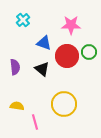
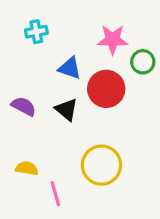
cyan cross: (23, 20) -> (36, 32), turned 32
green circle: (89, 52) -> (143, 62), moved
purple semicircle: (15, 67) -> (24, 106), turned -56

